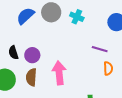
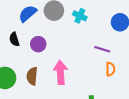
black semicircle: (13, 53) -> (14, 39), moved
purple circle: (32, 55) -> (38, 44), moved

